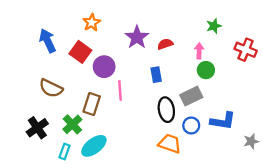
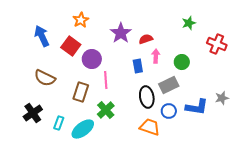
pink arrow: (199, 51) -> (156, 56), moved
green cross: (72, 124) -> (106, 110), moved
gray star: (251, 141) -> (222, 98), moved
cyan rectangle: (64, 152) -> (59, 123), moved

